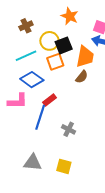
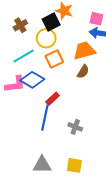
black square: (64, 45) -> (51, 22), moved
orange trapezoid: (85, 57) -> (84, 51), turned -110
pink L-shape: (18, 101) -> (15, 84), moved

